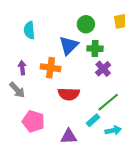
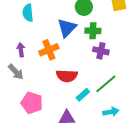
orange cross: (51, 68) -> (49, 50), turned -30
purple cross: (103, 69) -> (101, 51), turned -35
cyan rectangle: (93, 120) -> (83, 95), moved

